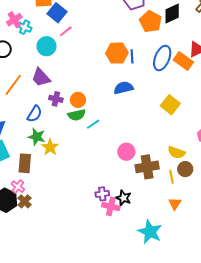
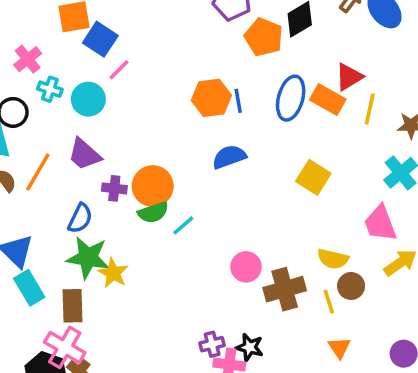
cyan cross: (25, 27) -> (50, 89), moved
orange circle: (78, 100) -> (153, 186), size x1.5
green star: (37, 137) -> (88, 258), size x1.4
pink cross: (18, 187) -> (65, 347), size x1.6

